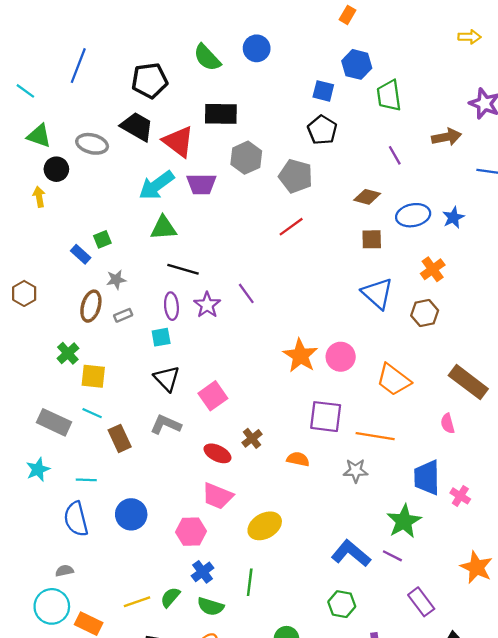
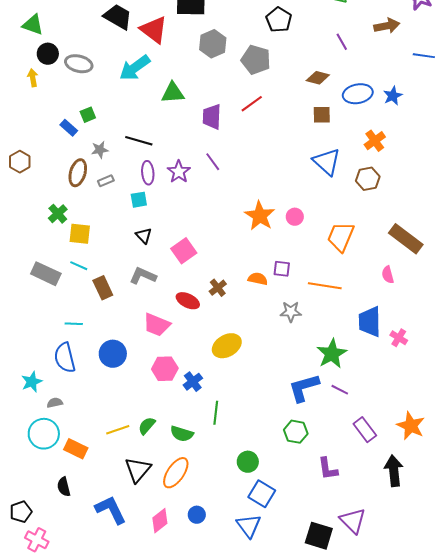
gray ellipse: (92, 144) -> (79, 64), moved
purple trapezoid: (201, 184) -> (212, 117), moved, turned 92
green triangle: (163, 228) -> (173, 93), moved
black line: (183, 269) -> (139, 141), moved
pink circle: (341, 357) -> (295, 217), size x0.7
black triangle: (167, 379) -> (144, 236), size x0.7
orange trapezoid: (394, 380) -> (341, 237), turned 76
purple square: (326, 417) -> (282, 269), size x0.6
orange semicircle: (298, 459) -> (258, 279), moved
cyan star: (38, 469) -> (32, 382), moved
gray star: (356, 471) -> (291, 312), moved
pink trapezoid: (217, 496) -> (157, 325), moved
green star: (404, 521) -> (332, 354), moved
yellow ellipse: (265, 526) -> (227, 346), moved
blue L-shape: (351, 553) -> (304, 388), turned -56
orange star: (476, 567) -> (411, 426), moved
blue cross: (203, 572) -> (193, 382), moved

